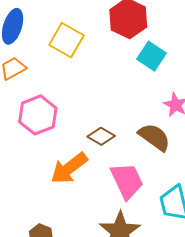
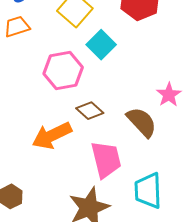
cyan square: (152, 56) -> (101, 45), moved
pink hexagon: (38, 115) -> (63, 71), moved

